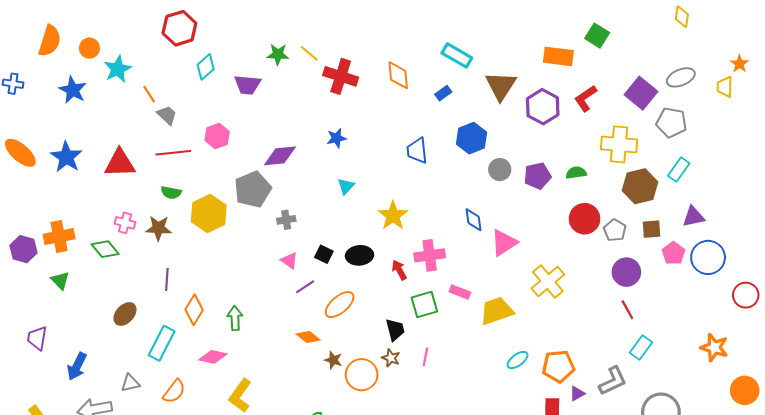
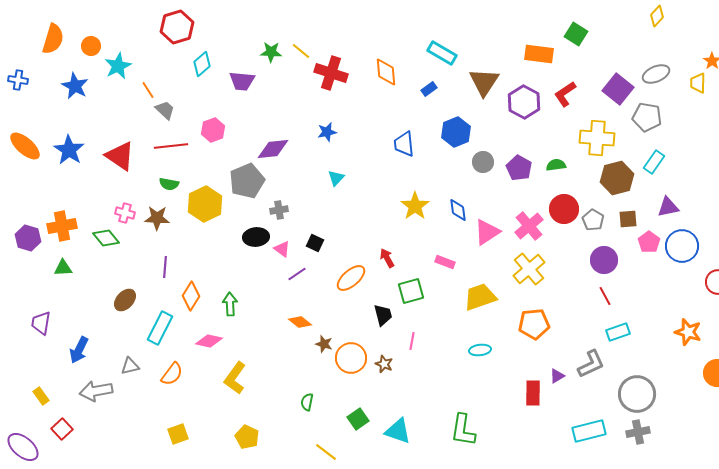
yellow diamond: (682, 17) -> (657, 16), turned 35
red triangle: (120, 163) -> (120, 156), turned 36
purple pentagon: (537, 176) -> (519, 168), turned -30
yellow star: (393, 216) -> (415, 206), moved
black ellipse: (359, 255) -> (256, 237), moved
pink cross: (430, 255) -> (529, 226), moved, turned -32
green triangle: (60, 280) -> (63, 268), turned -48
pink rectangle: (460, 292) -> (445, 262), moved
orange ellipse: (340, 305) -> (351, 278), moved
cyan rectangle: (641, 347) -> (618, 332), turned 35
brown star: (391, 358) -> (384, 364), moved
cyan ellipse: (518, 360) -> (480, 350), moved, turned 30
orange pentagon: (558, 366) -> (534, 324), moved

